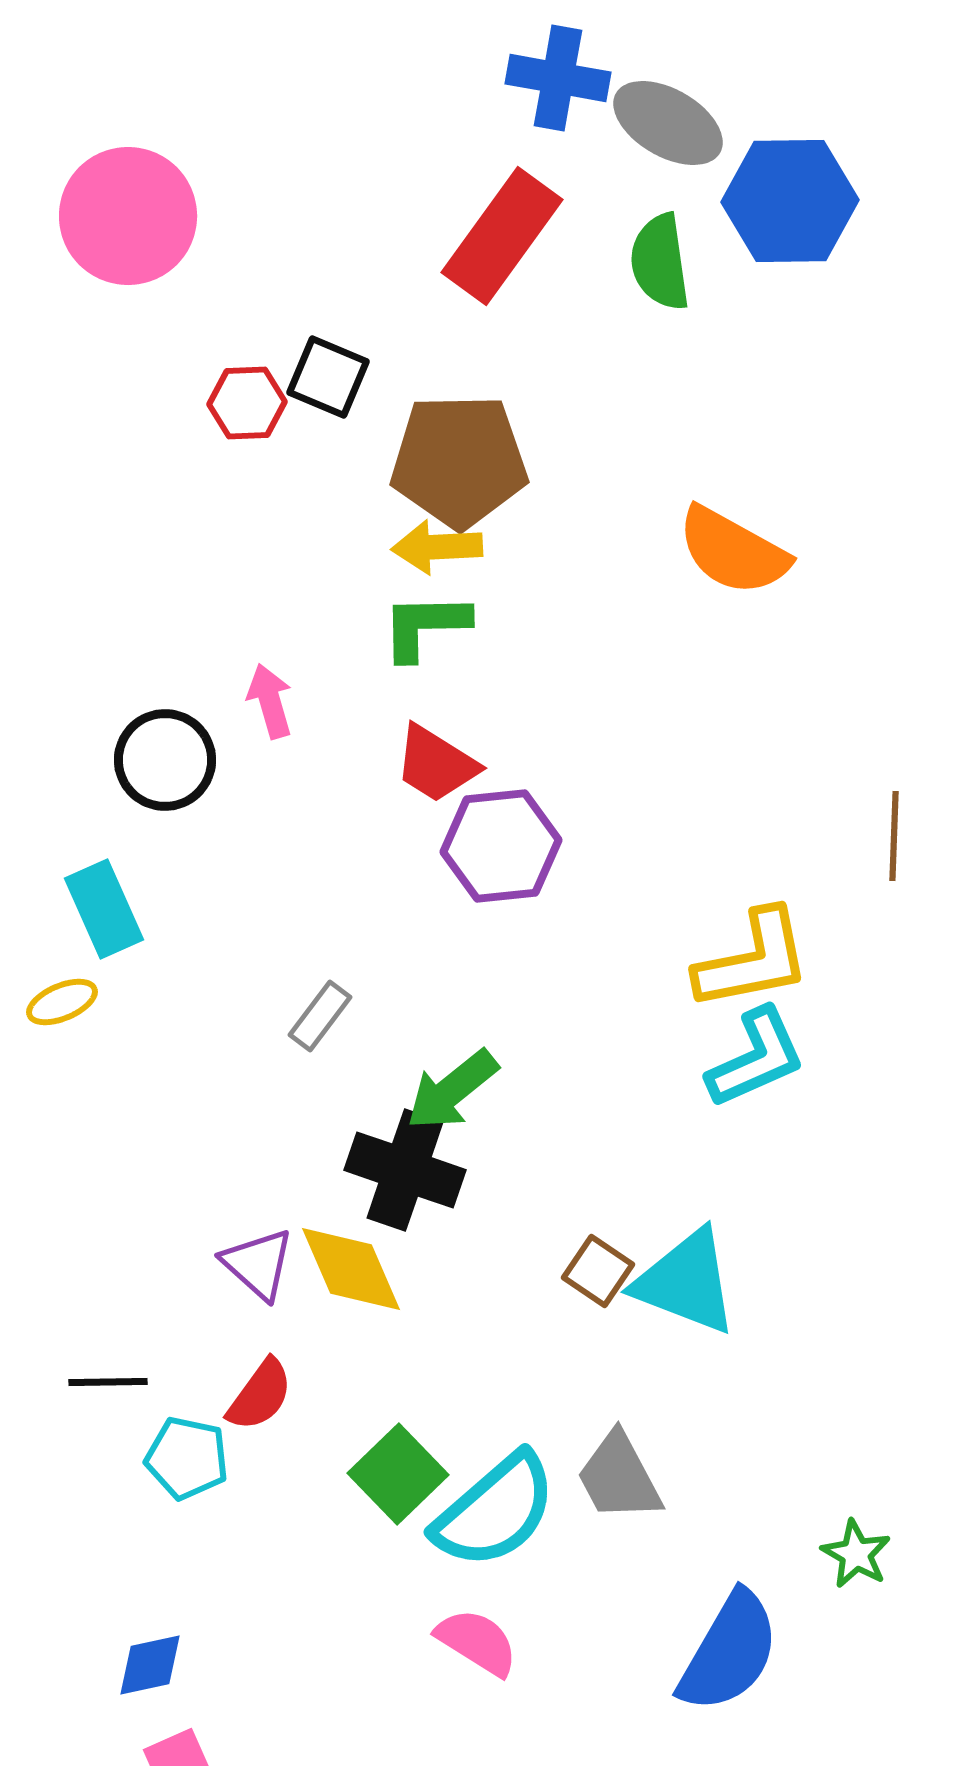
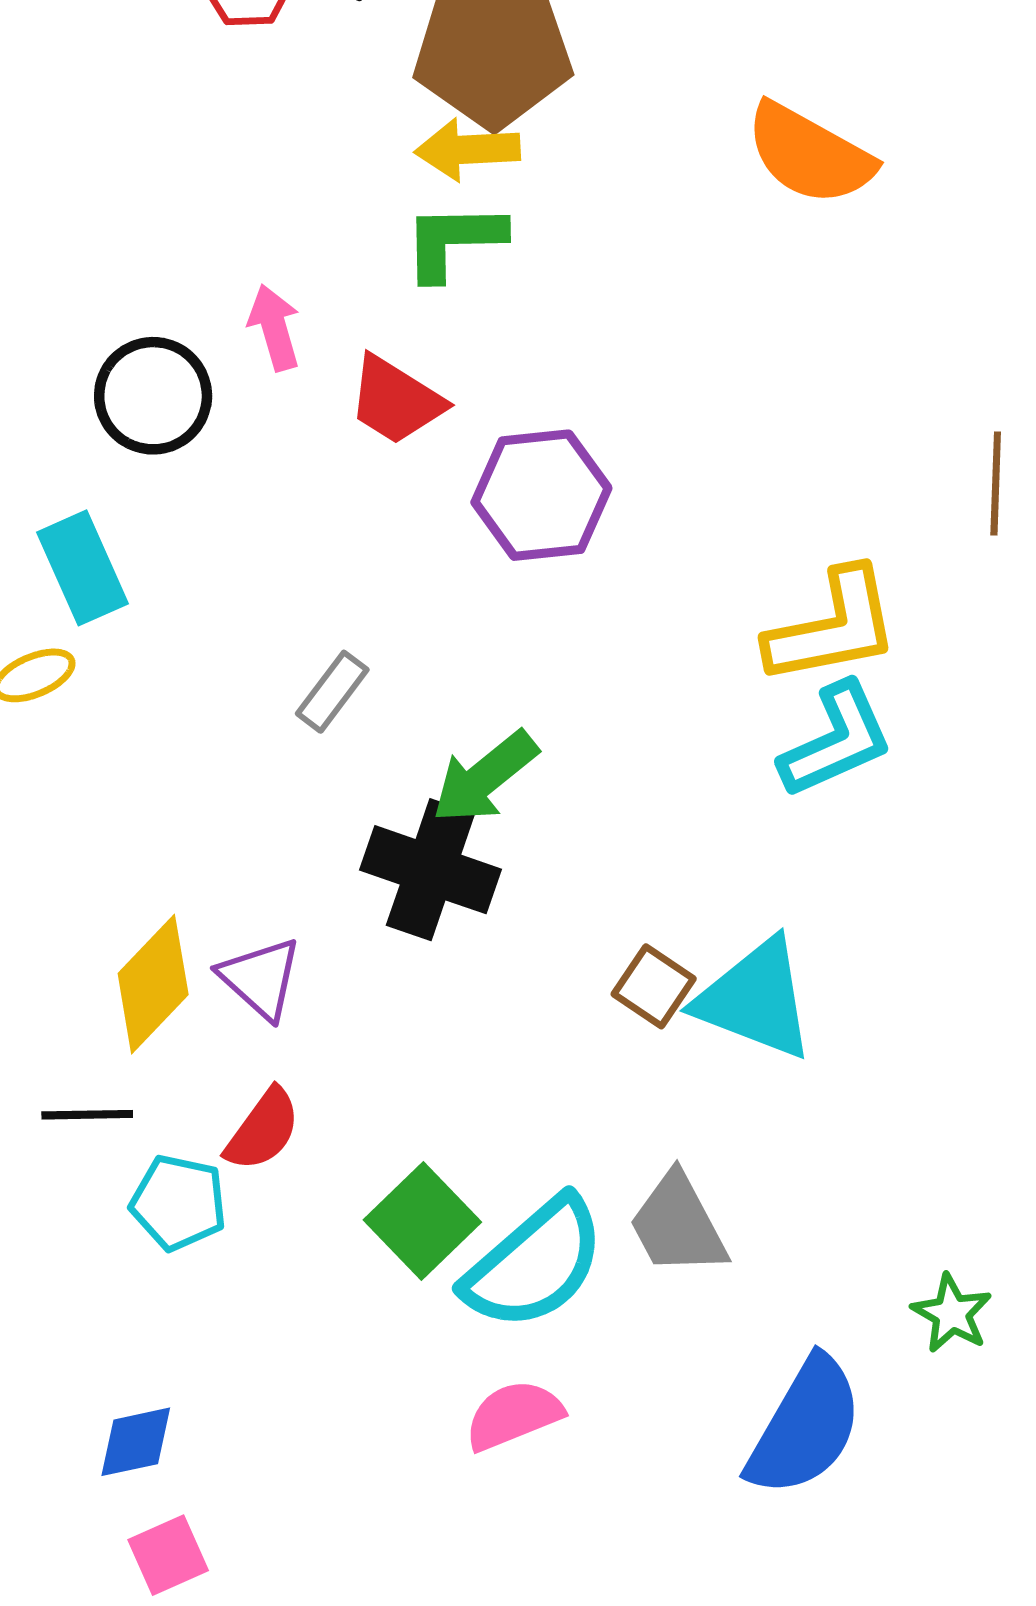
red trapezoid: (436, 764) -> (396, 400), moved
yellow diamond: (351, 1269) -> (153, 984), moved, turned 67
pink semicircle: (477, 1642) -> (514, 1415), turned -54

